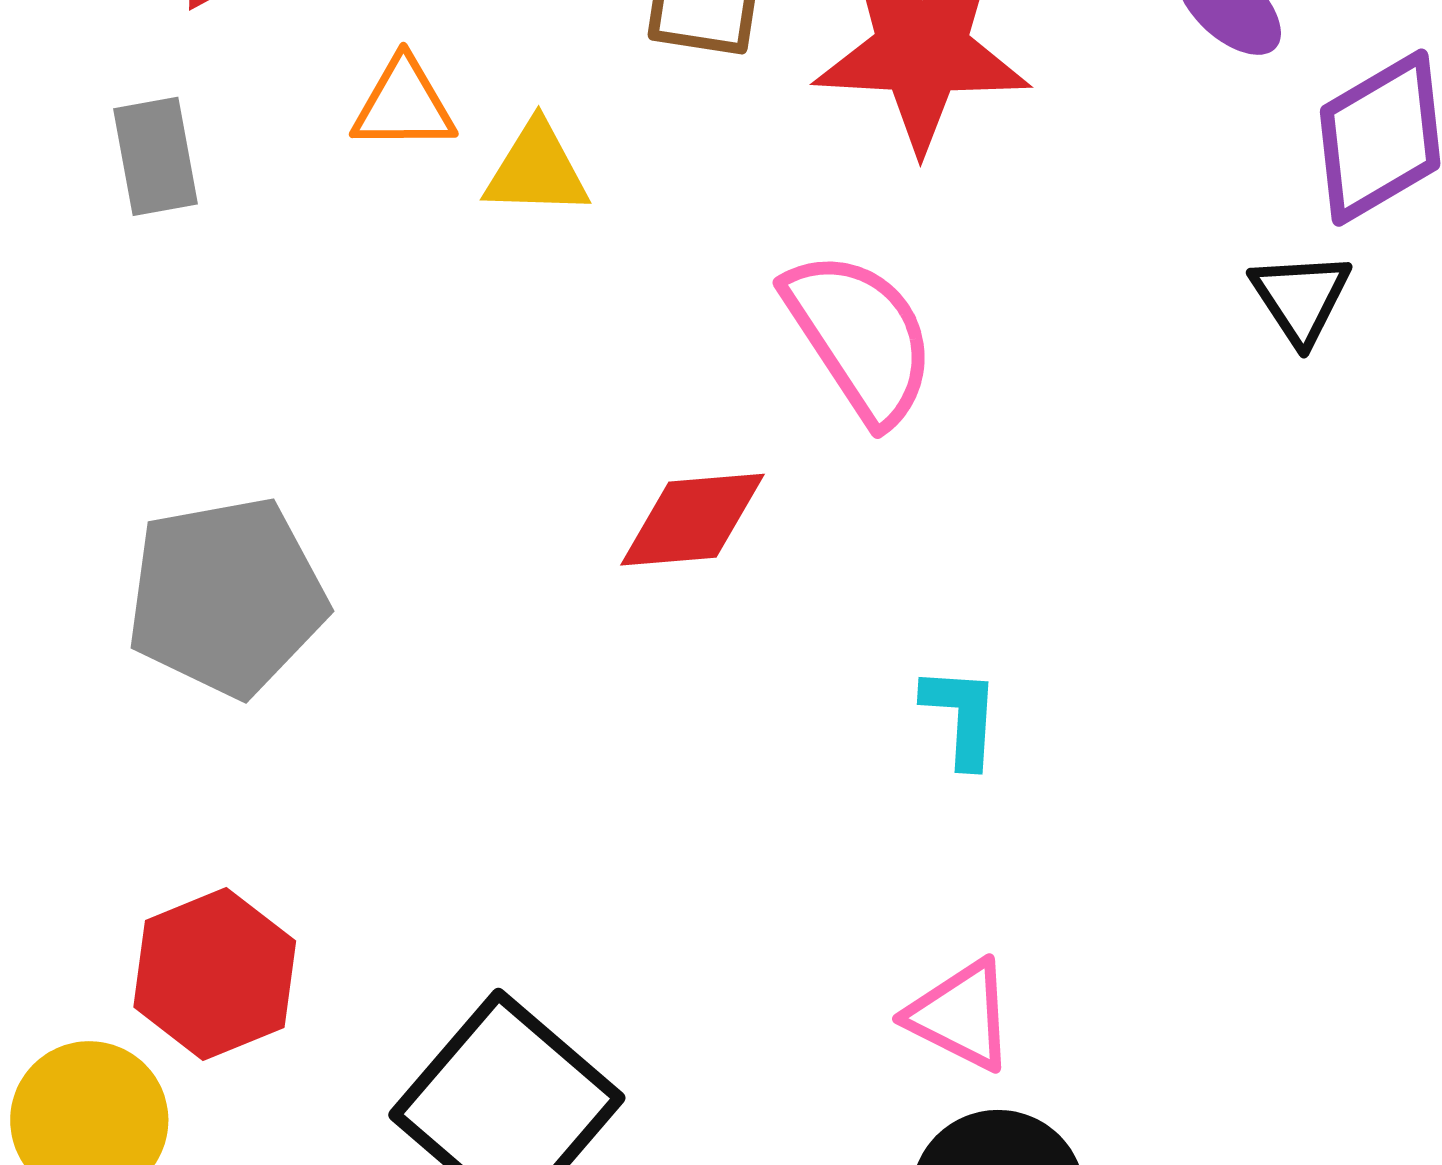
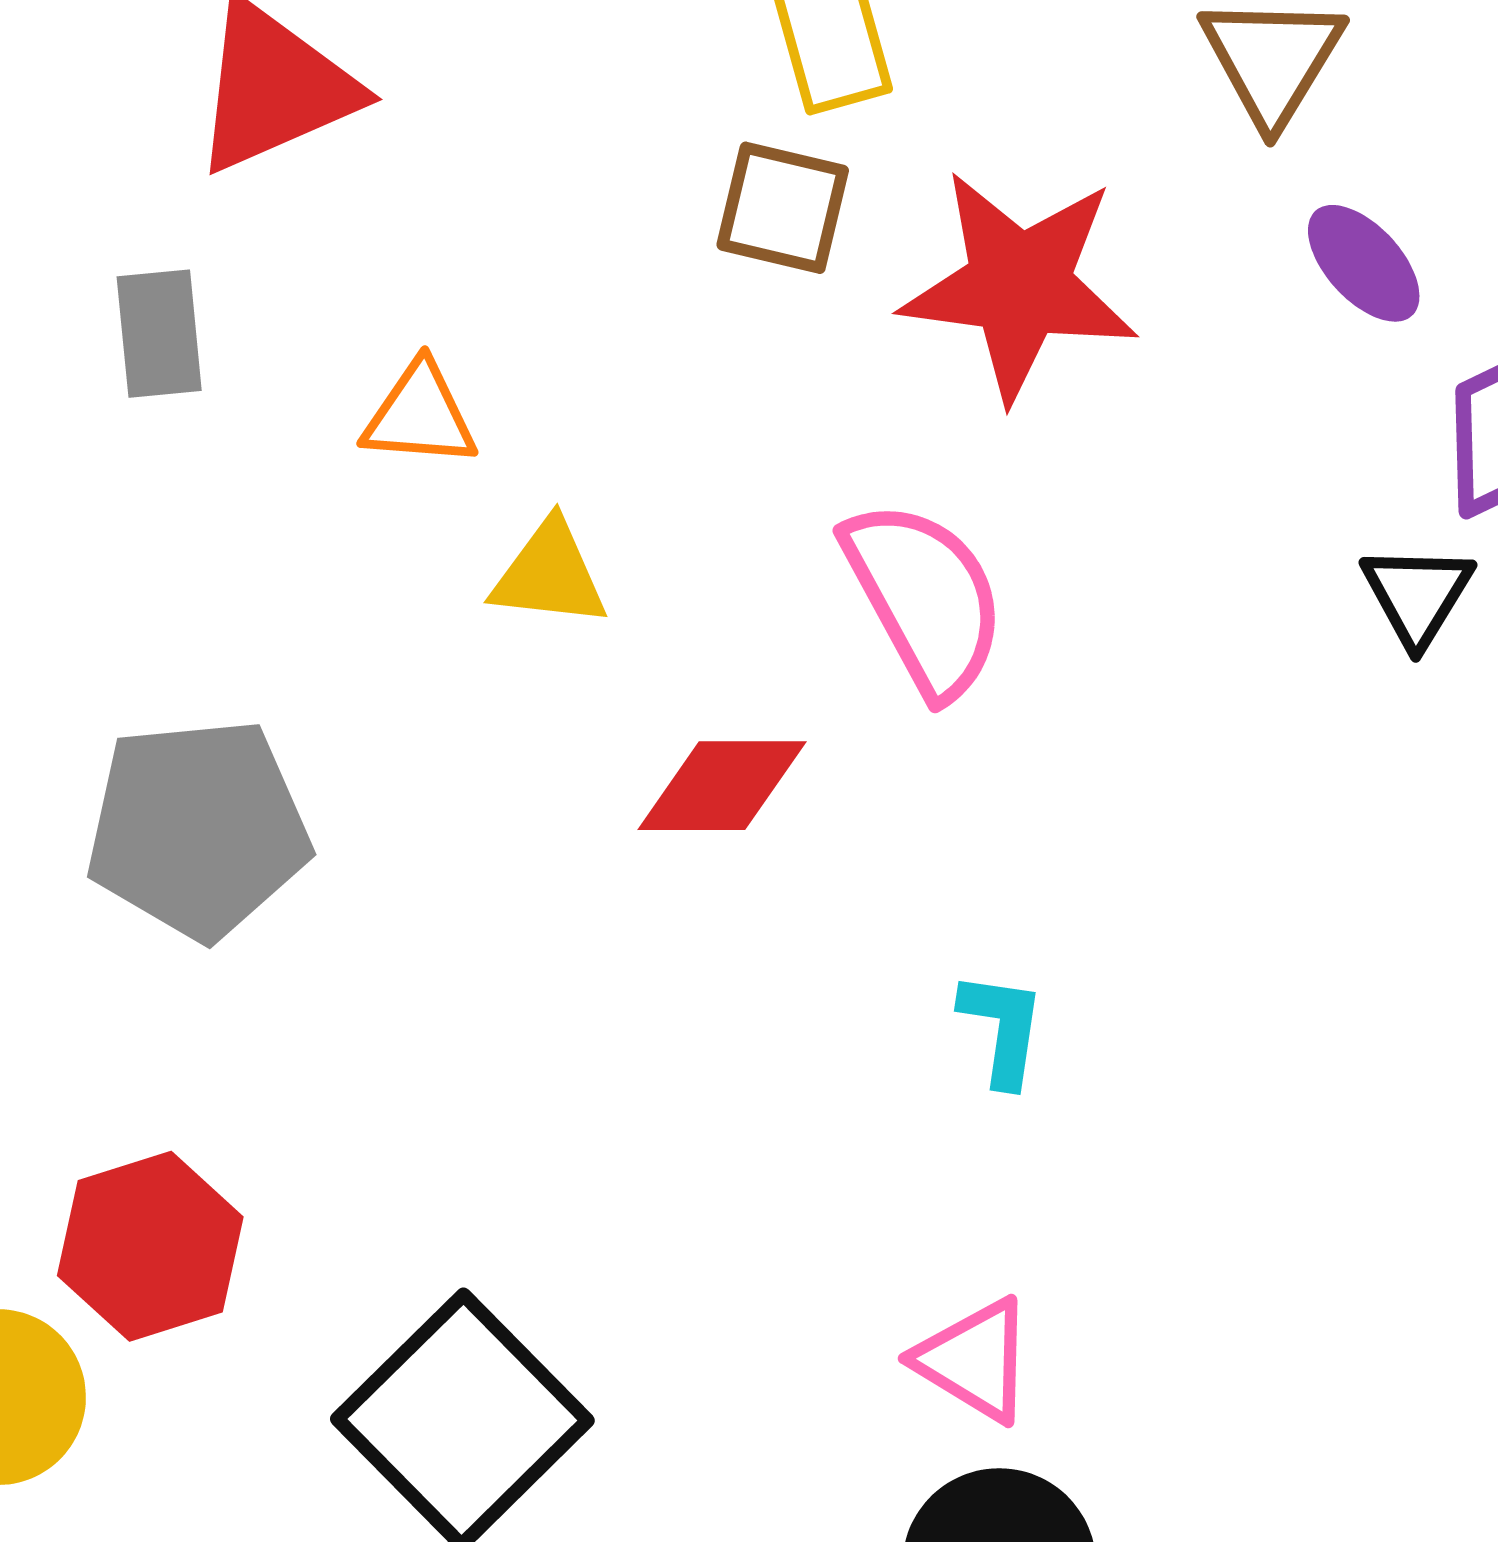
orange triangle: (404, 105) -> (420, 415), moved
yellow triangle: (537, 170) -> (549, 574), moved

